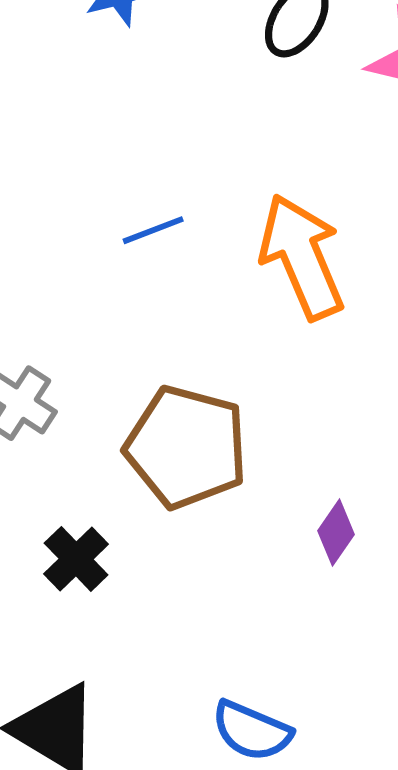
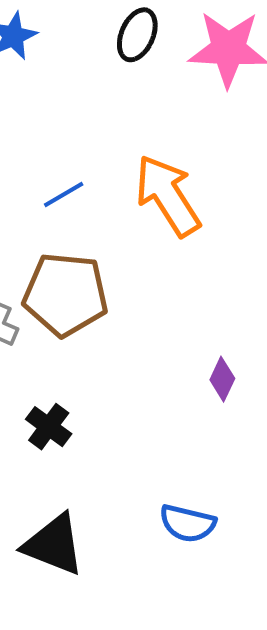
brown pentagon: (186, 447) -> (66, 294), moved

